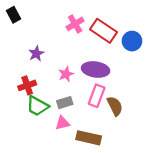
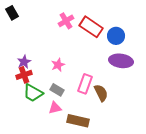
purple star: (36, 54) -> (24, 62), moved
purple ellipse: (96, 69) -> (121, 61), moved
gray rectangle: (65, 103) -> (57, 90), turned 48

